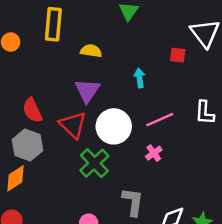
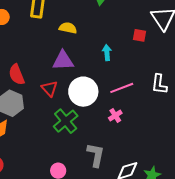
purple triangle: (87, 91) -> (63, 61), turned 50
red triangle: (73, 125) -> (49, 89), size x0.7

